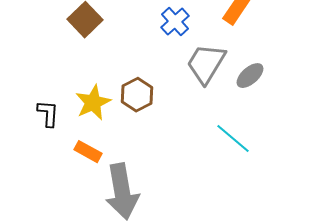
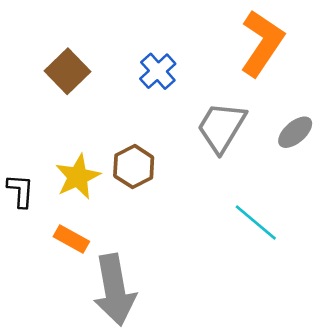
blue cross: (175, 22) -> (158, 71), moved
gray ellipse: (250, 76) -> (295, 132), moved

